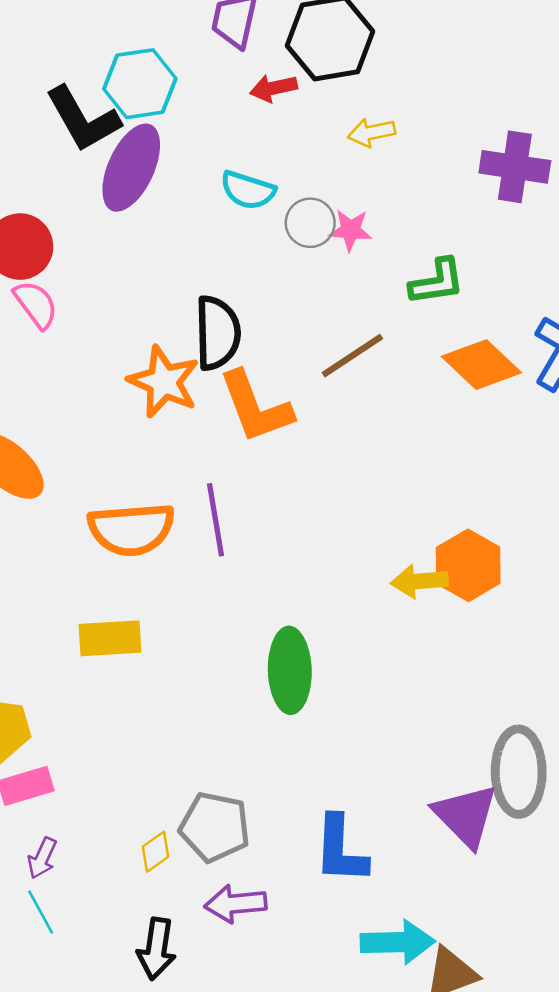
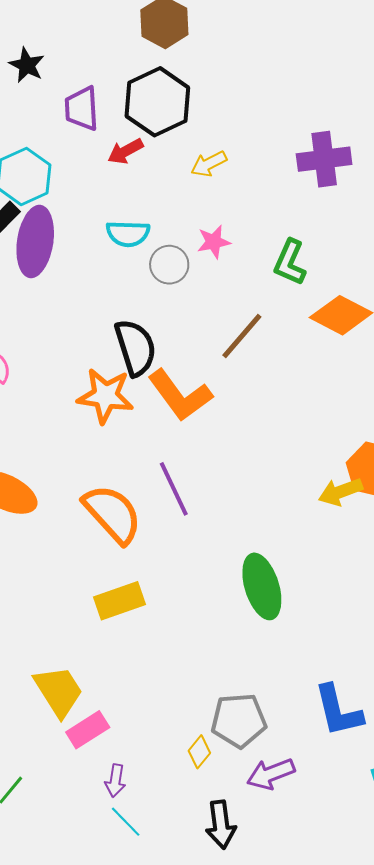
gray circle: (310, 223) -> (169, 265), moved
green L-shape: (437, 282) -> (290, 262), turned 138
orange semicircle: (131, 529) -> (112, 514), turned -112

